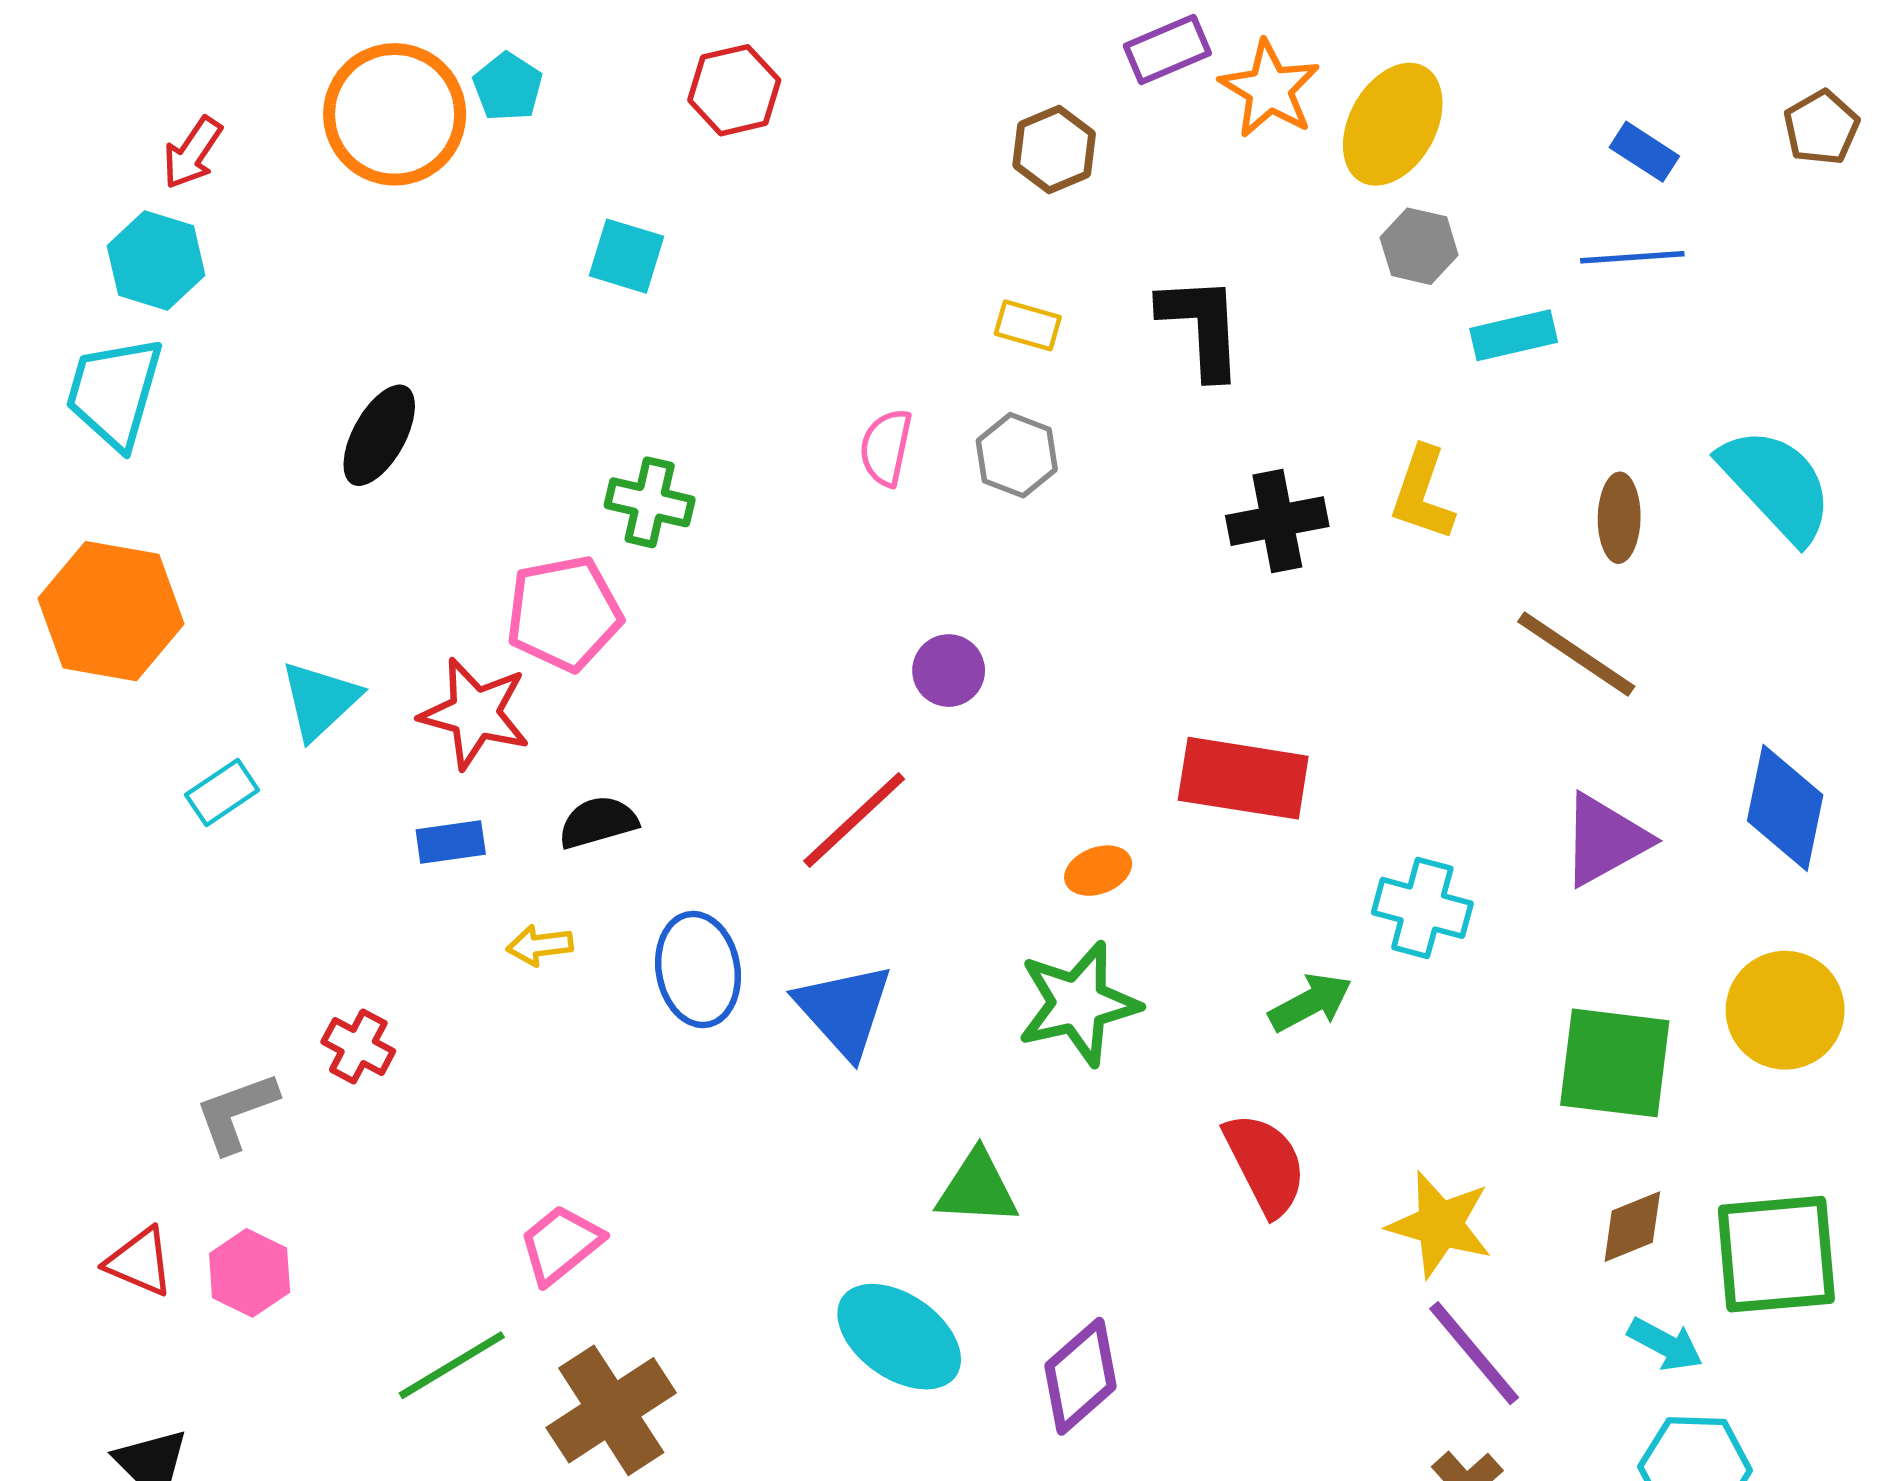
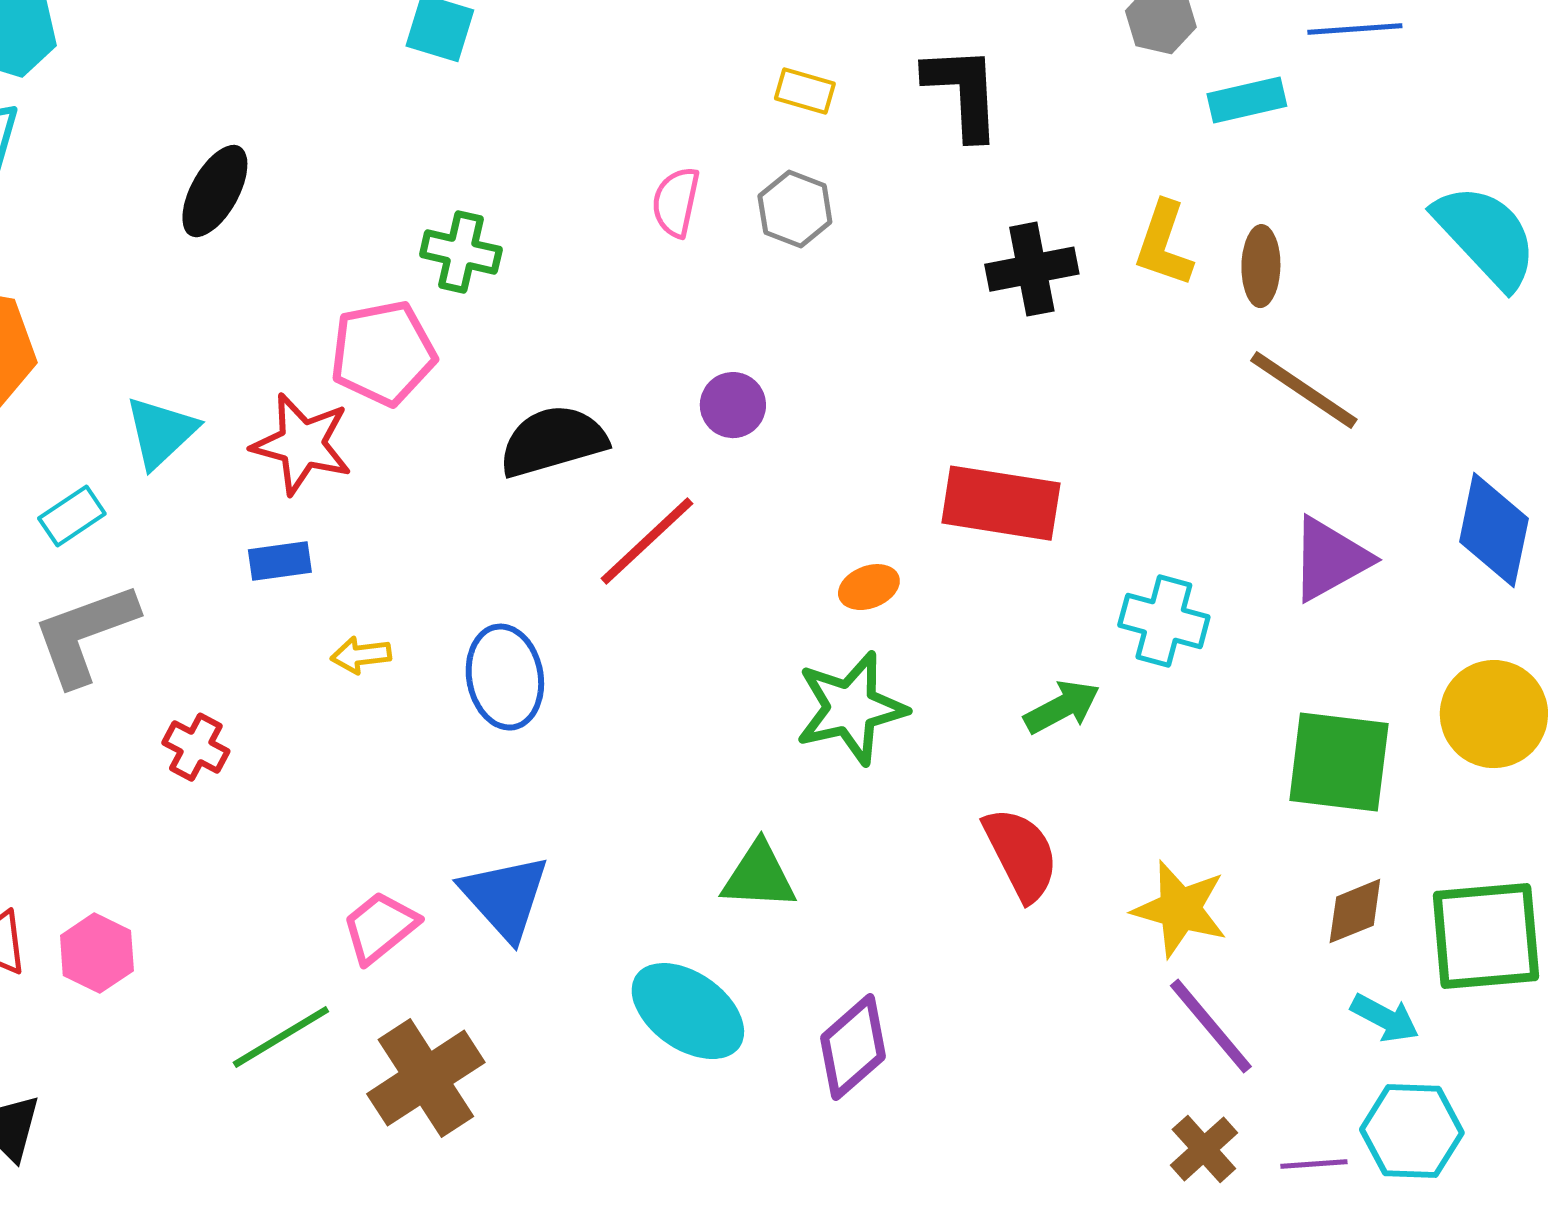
brown ellipse: (1619, 518) -> (1261, 266), moved
black semicircle: (598, 822) -> (553, 441), moved, size x1.5
blue triangle: (844, 1010) -> (505, 897), moved
gray L-shape: (236, 1112) -> (85, 634), moved, size x1.4

